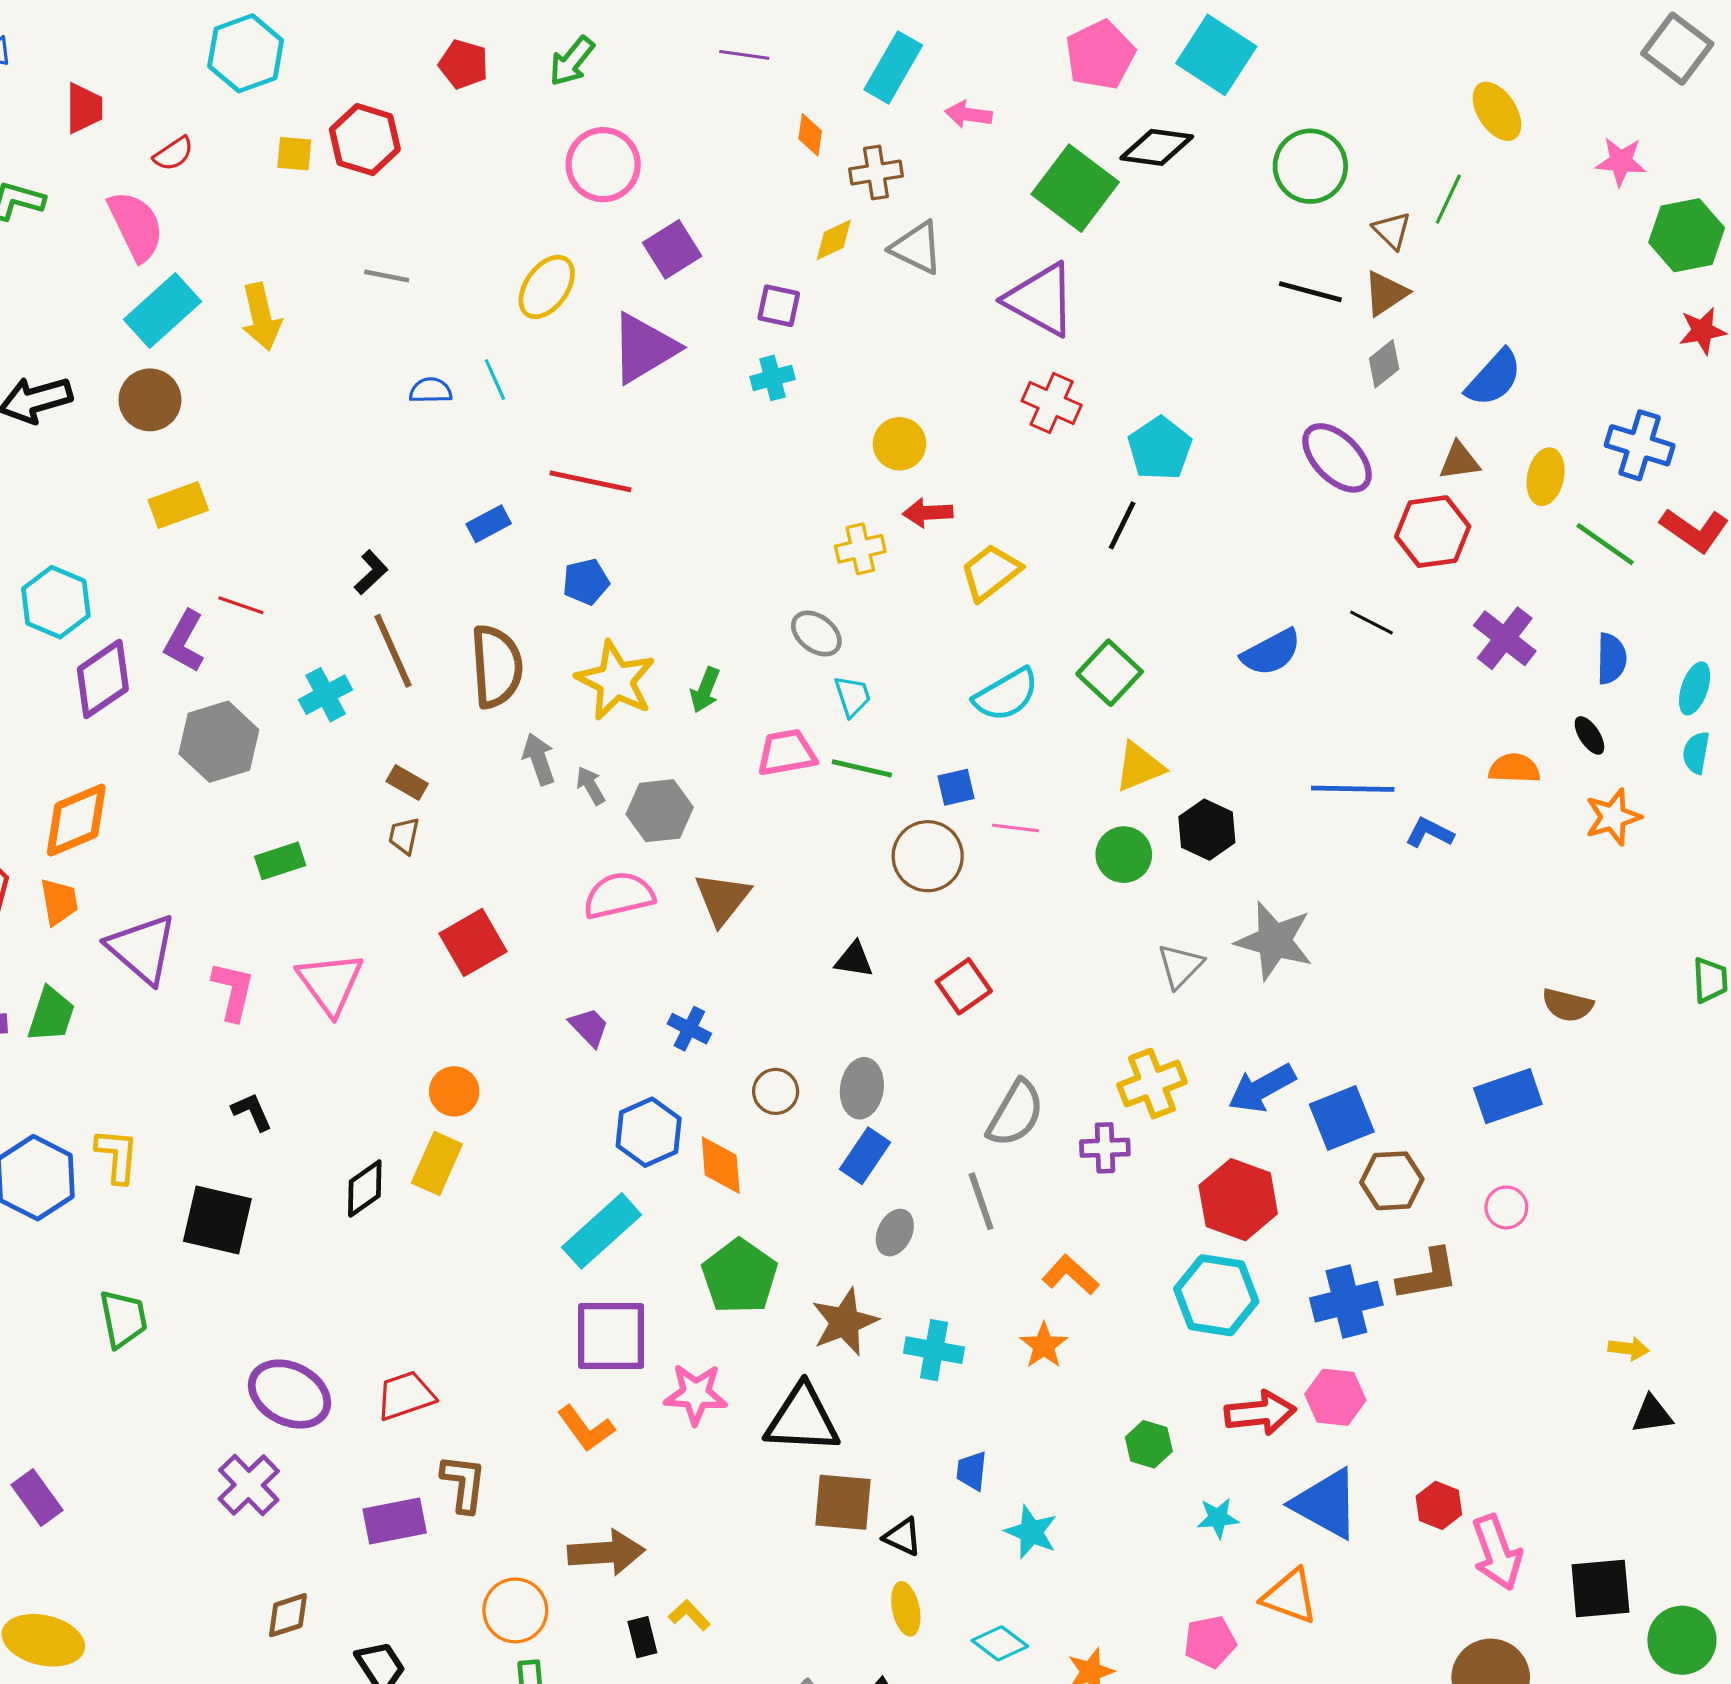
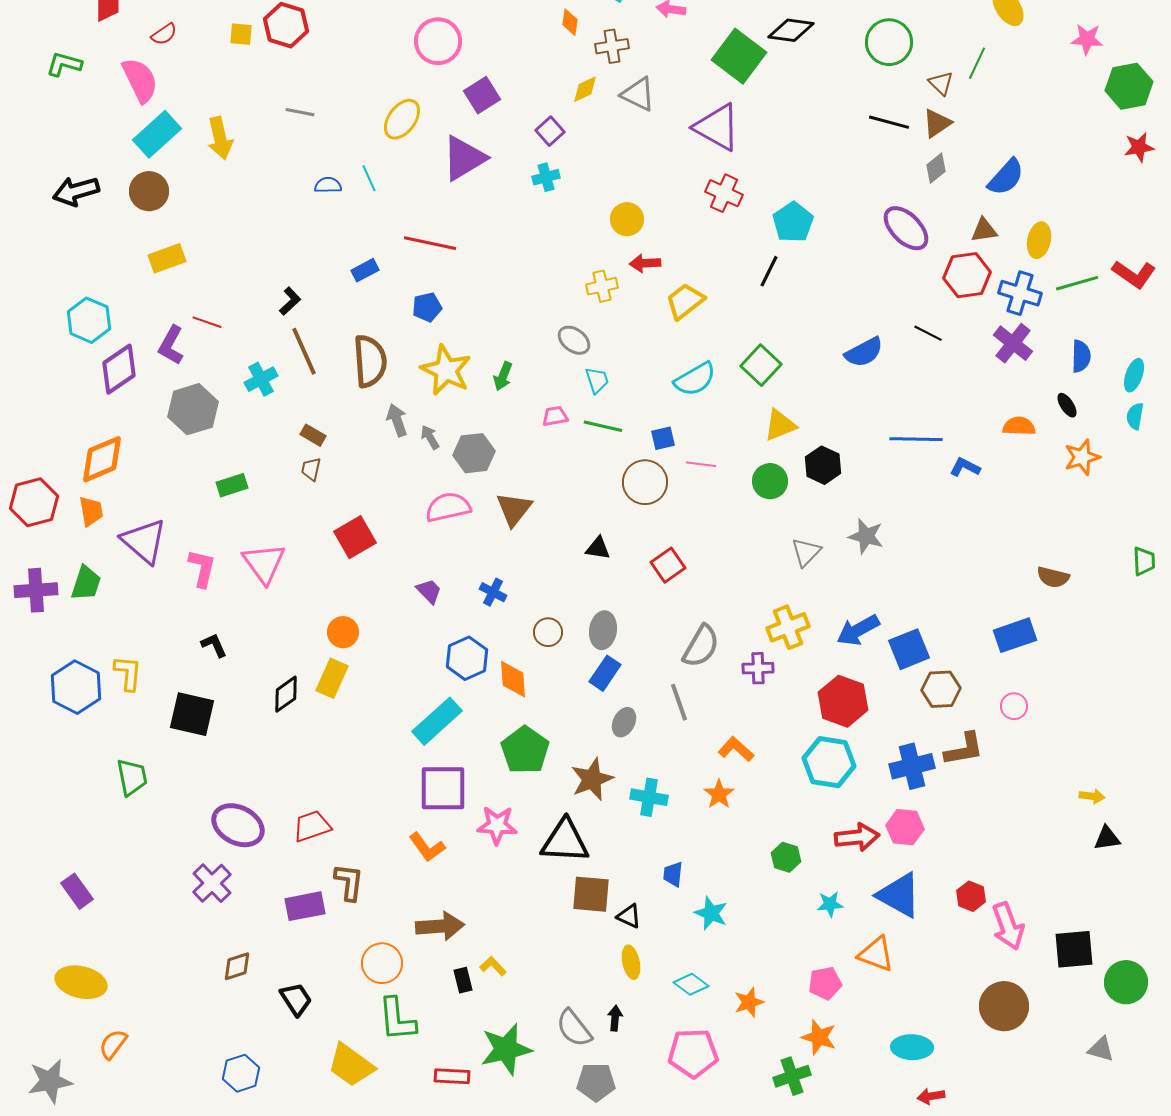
purple square: (779, 306) -> (550, 131), turned 36
blue cross: (1640, 445) -> (1020, 293), moved
green line: (1605, 544) -> (1077, 283), turned -51
pink trapezoid: (787, 753) -> (555, 416), size x0.7
gray star: (1274, 941) -> (866, 536), size x0.7

